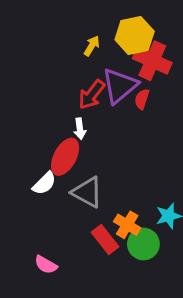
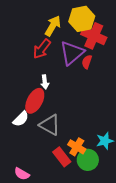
yellow arrow: (92, 46) -> (53, 26), size x1.5
red arrow: (92, 95) -> (42, 49), moved

